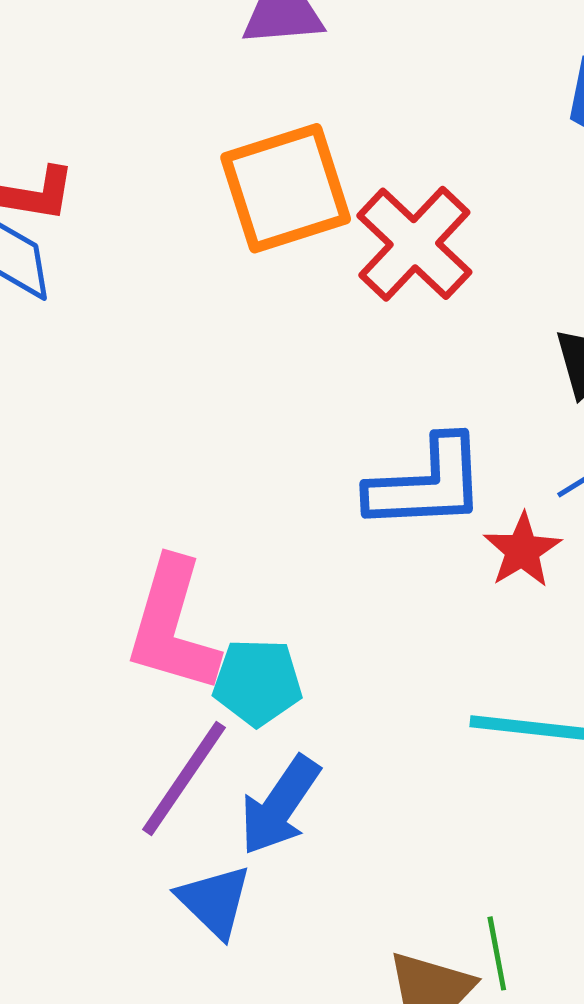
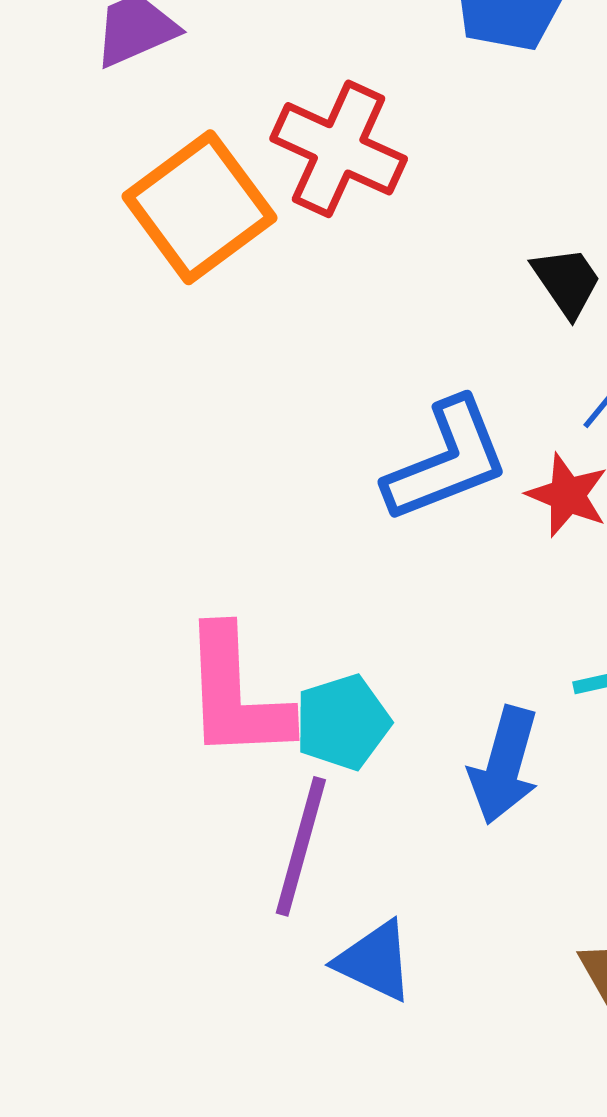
red cross: (414, 244) -> (339, 149), moved
blue arrow: (280, 805) -> (504, 765), moved

